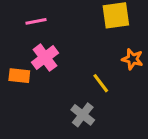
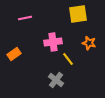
pink cross: (45, 58) -> (53, 42), moved, turned 30
orange rectangle: (19, 76) -> (14, 54), turned -40

